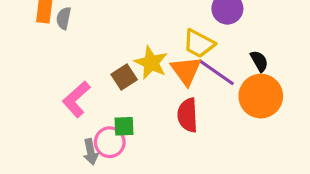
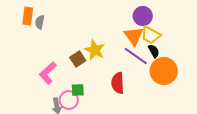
yellow trapezoid: (199, 44) -> (151, 35), moved
black semicircle: (259, 61) -> (154, 51), moved
orange triangle: (186, 71) -> (134, 36), moved

